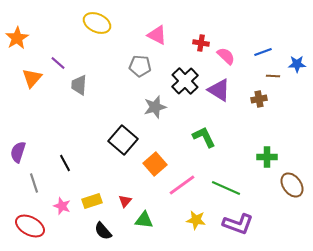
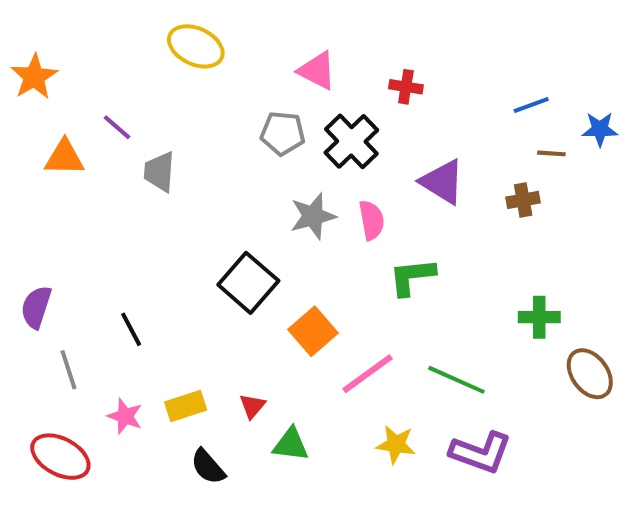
pink semicircle: (226, 56) -> (372, 220), moved, turned 36
orange triangle: (32, 78) -> (64, 158), turned 50
black cross: (185, 81) -> (351, 141), moved
green L-shape: (204, 137) -> (412, 277), turned -70

